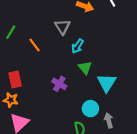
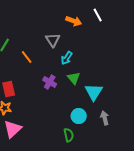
purple cross: (59, 84) -> (50, 82), moved
gray arrow: (109, 120) -> (105, 118), moved

